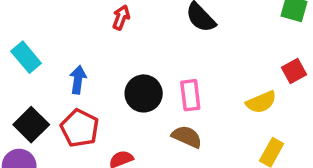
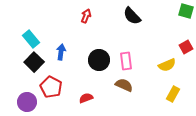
black square: (31, 125) -> (34, 62), moved
red pentagon: (80, 128) -> (51, 87), moved

